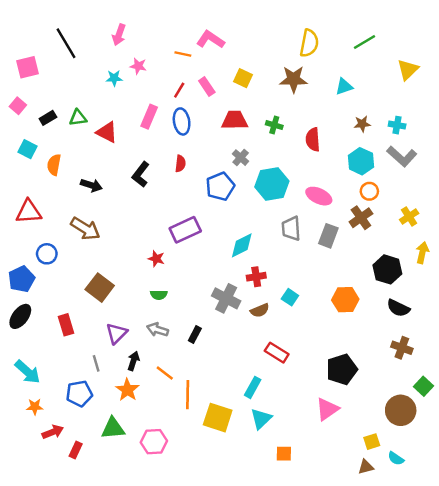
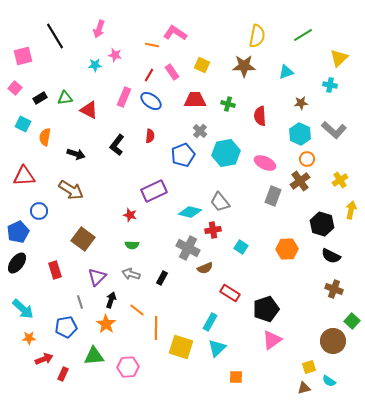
blue ellipse: (182, 121) -> (151, 101), turned -45
cyan cross: (397, 125) -> (330, 85), moved
gray trapezoid: (291, 229) -> (220, 202), moved, turned -35
cyan diamond: (242, 245) -> (190, 212), moved, turned 40
brown semicircle: (260, 310) -> (205, 268), moved
black pentagon: (342, 369) -> (266, 309), moved

